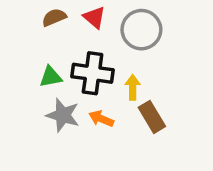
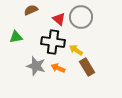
red triangle: (94, 17) -> (59, 19), moved
green triangle: (51, 77) -> (16, 37), moved
yellow arrow: (133, 87) -> (76, 50), turned -56

